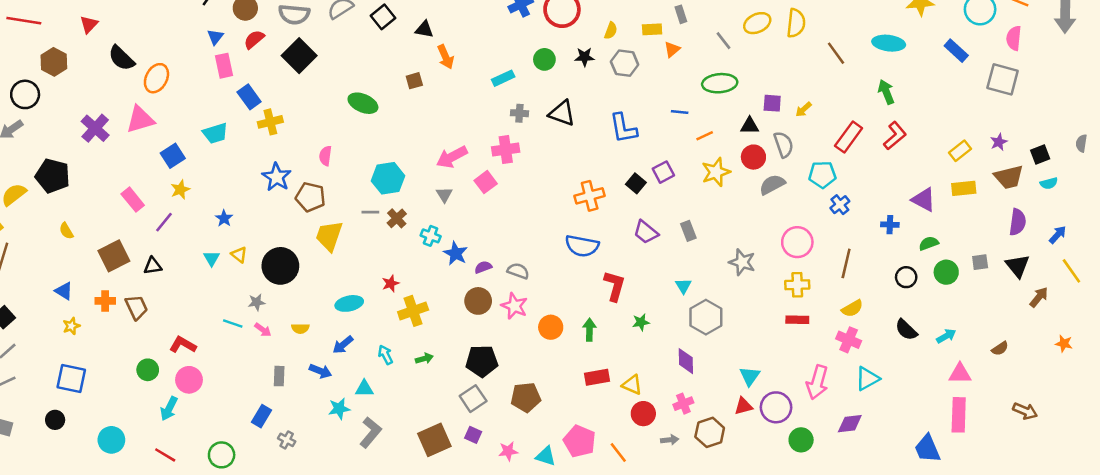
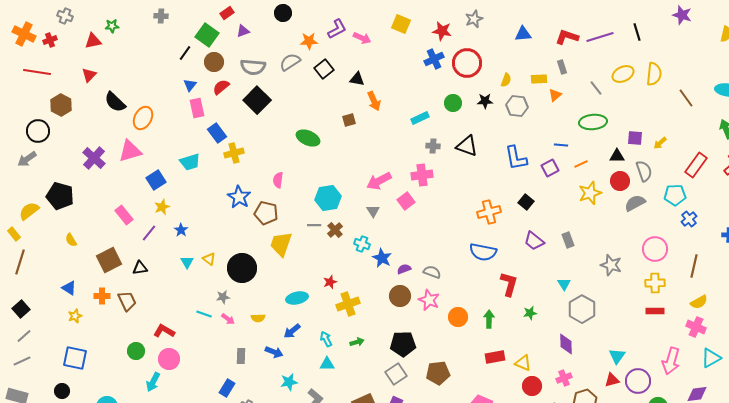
purple square: (663, 172) -> (550, 168), moved
blue star: (224, 218) -> (181, 230), moved
cyan triangle: (364, 389) -> (327, 364), moved

